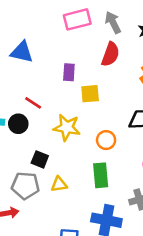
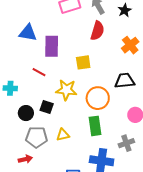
purple rectangle: (69, 72) -> (52, 46), moved, size x1.5
black circle: (18, 124) -> (26, 113), moved
orange circle: (106, 140) -> (98, 98), size x1.5
black square: (40, 159) -> (47, 107), moved

